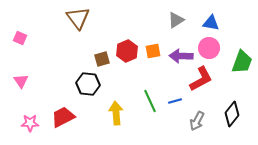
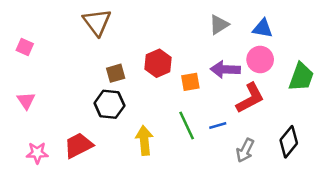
orange square: (153, 51) -> (190, 82), moved
brown square: (102, 59) -> (116, 73), moved

